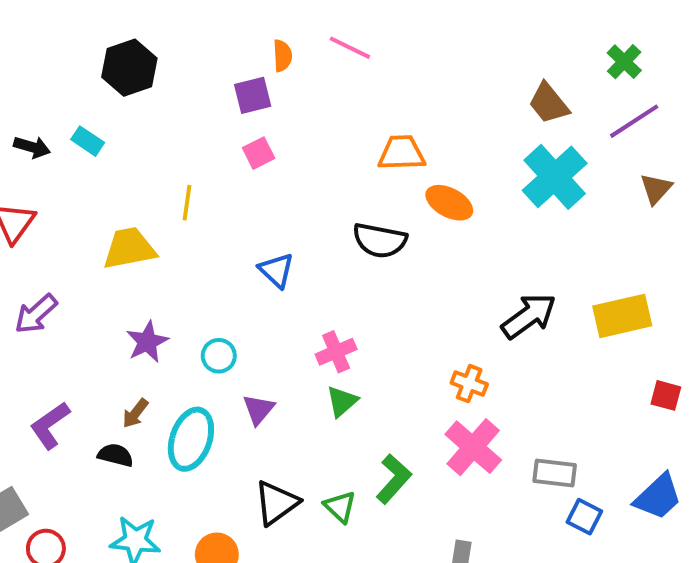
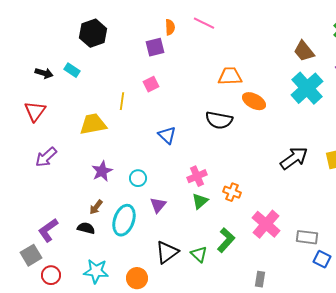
pink square: (259, 153) -> (151, 84), moved
orange cross: (469, 384) -> (232, 192), moved
purple L-shape: (50, 425) -> (48, 230), moved

